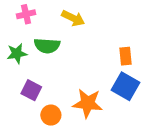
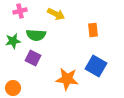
orange rectangle: (125, 56) -> (93, 30), moved
purple square: (31, 90) -> (33, 58), moved
orange circle: (51, 115) -> (13, 88), moved

